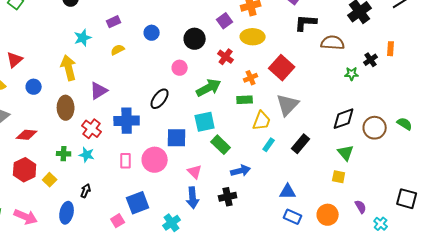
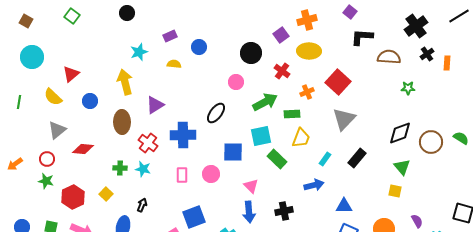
blue circle: (152, 33) -> (199, 47), moved
yellow semicircle: (118, 50) -> (174, 64), turned 32
black cross: (371, 60) -> (427, 54), moved
green rectangle: (245, 100) -> (292, 114), moved
yellow trapezoid: (262, 121) -> (301, 138), moved
pink circle: (155, 160) -> (211, 174), size x0.7
red hexagon: (25, 170) -> (73, 197), moved
blue arrow: (241, 171) -> (314, 185), moved

